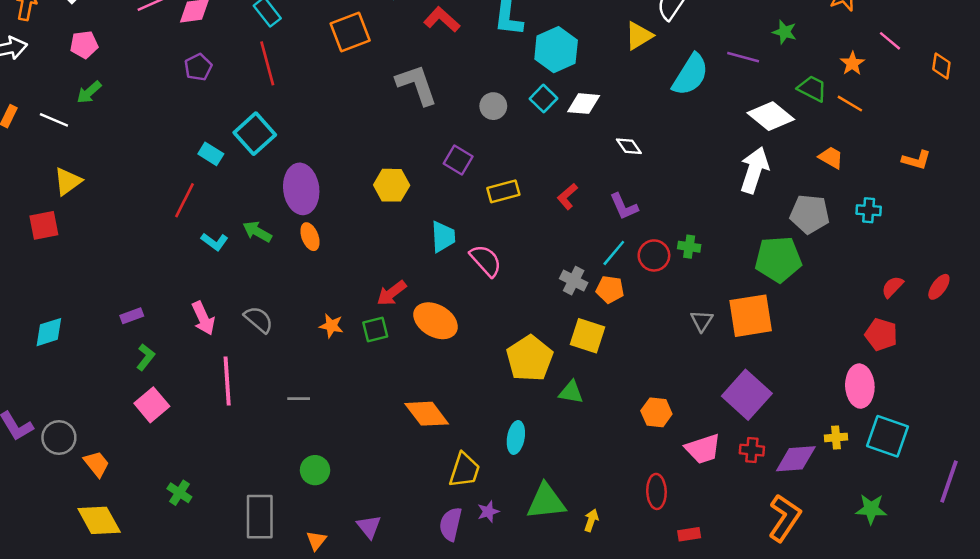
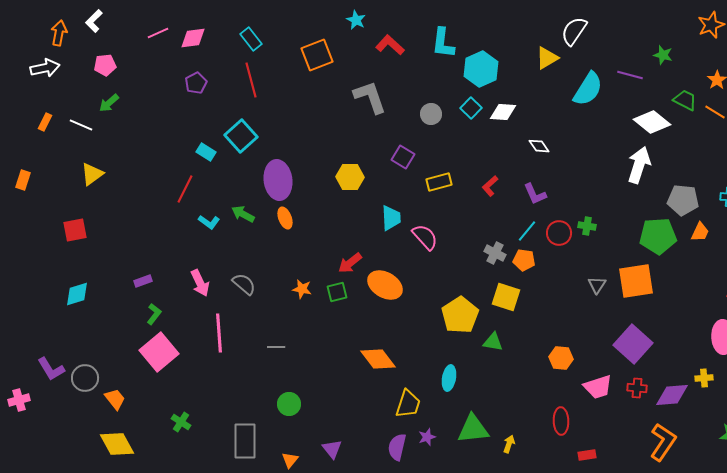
orange trapezoid: (831, 158) -> (700, 232), moved, turned 85
red square: (44, 225) -> (75, 230), moved
pink square: (152, 405) -> (159, 352), size x1.4

